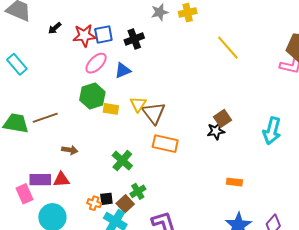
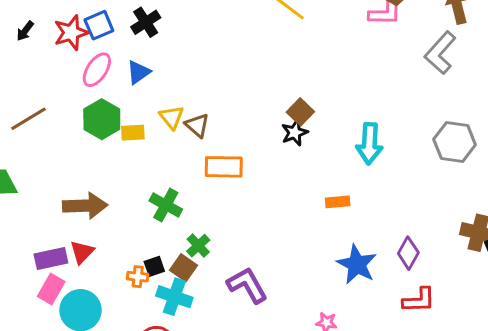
brown triangle: (154, 113) -> (197, 125), size x0.7
brown line: (45, 118) -> (29, 119), moved
cyan arrow: (272, 131) -> (369, 143), moved
brown arrow: (70, 150) -> (85, 206), size x1.8
red triangle: (61, 180) -> (82, 252), turned -30
pink rectangle: (25, 194) -> (51, 289), moved, turned 66

